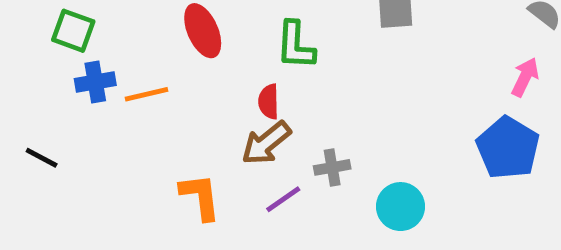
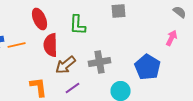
red semicircle: (269, 102) -> (51, 45), moved, size x1.6
blue pentagon: (508, 148) -> (148, 67), moved
gray cross: (332, 167) -> (100, 62), moved, size x1.5

